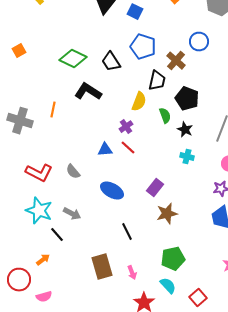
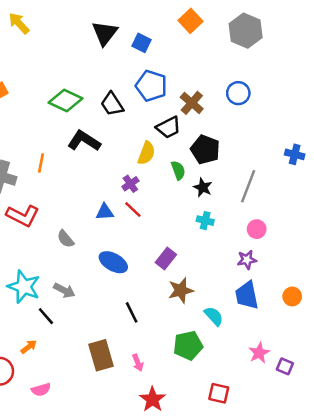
blue circle: (199, 42) -> (238, 93), moved
black trapezoid: (157, 81) -> (168, 127), turned 50
red L-shape: (39, 173) -> (23, 216), moved
cyan semicircle: (168, 286) -> (214, 316), moved
pink semicircle: (44, 297) -> (41, 390), moved
red square: (198, 298) -> (219, 393), turned -36

